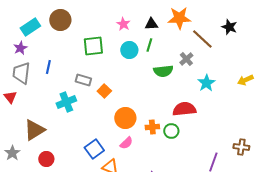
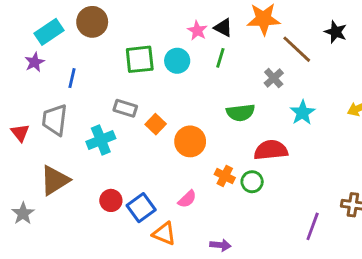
pink star: (123, 24) -> (197, 31), moved
black triangle: (151, 24) -> (223, 28), turned 32
cyan circle: (129, 50) -> (177, 61), moved
blue line: (48, 67) -> (72, 78), moved
green semicircle: (163, 71) -> (241, 113), moved
gray trapezoid: (21, 73) -> (55, 120), moved
orange circle: (125, 118) -> (190, 141), moved
orange cross: (152, 127) -> (225, 176), turned 32
red circle: (46, 159) -> (111, 200), moved

